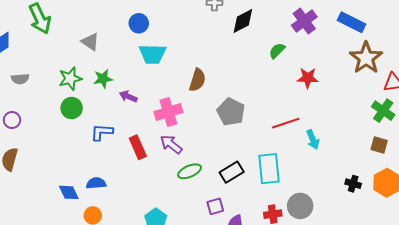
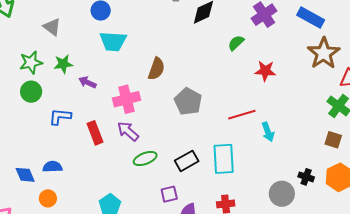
gray circle: (300, 206) -> (282, 194), moved

